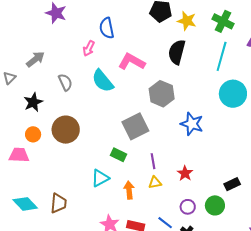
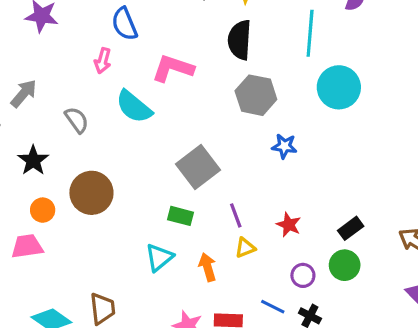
gray hexagon: (162, 94) -> (256, 95), moved
blue star: (192, 124) -> (284, 146), size x0.7
black rectangle: (232, 184) -> (351, 228), moved

